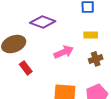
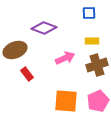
brown cross: (96, 59) -> (97, 65), size x1.5

